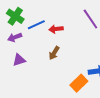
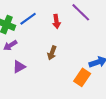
blue line: (36, 25) -> (28, 19), moved
red arrow: (56, 29) -> (56, 21), moved, turned -80

